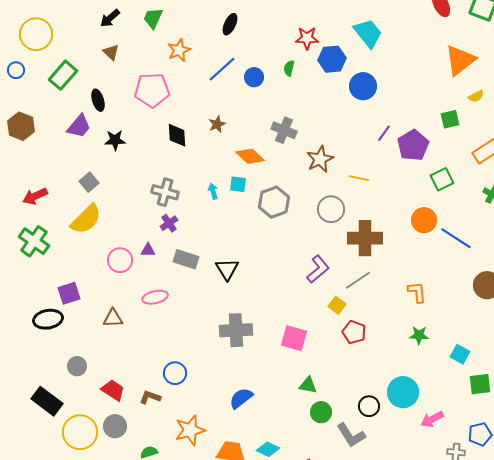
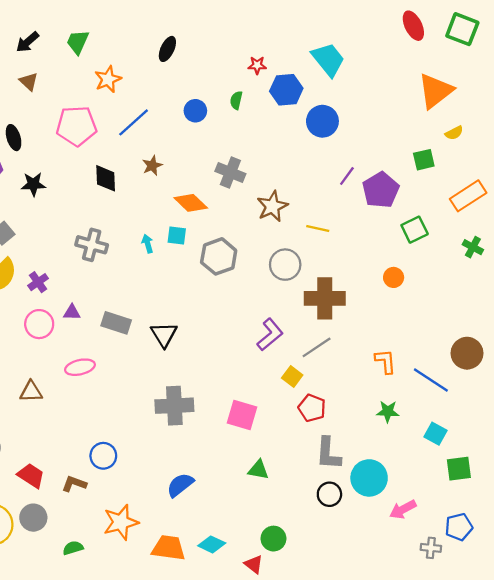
red star: (307, 38) -> (257, 65), size x0.7
blue line: (222, 69) -> (134, 122), moved
orange circle: (424, 220) -> (394, 277), size x0.7
purple cross: (169, 223) -> (38, 282), moved
blue line: (456, 238) -> (431, 380), moved
green circle: (321, 412) -> (273, 539), moved
gray L-shape: (351, 435) -> (328, 453), moved, turned 36

